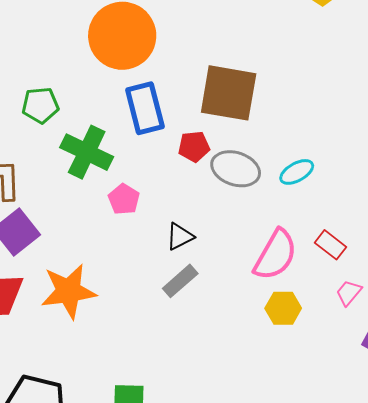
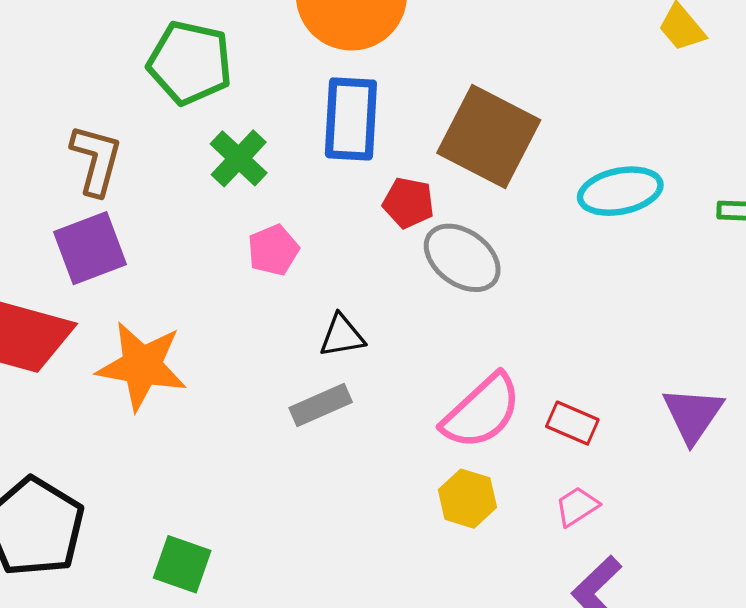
green pentagon: (40, 105) -> (190, 63), size x1.4
green cross: (87, 152) -> (239, 158), size x0.7
cyan ellipse: (297, 172) -> (620, 191), moved, size x1.4
red rectangle: (331, 245) -> (572, 423), turned -32

